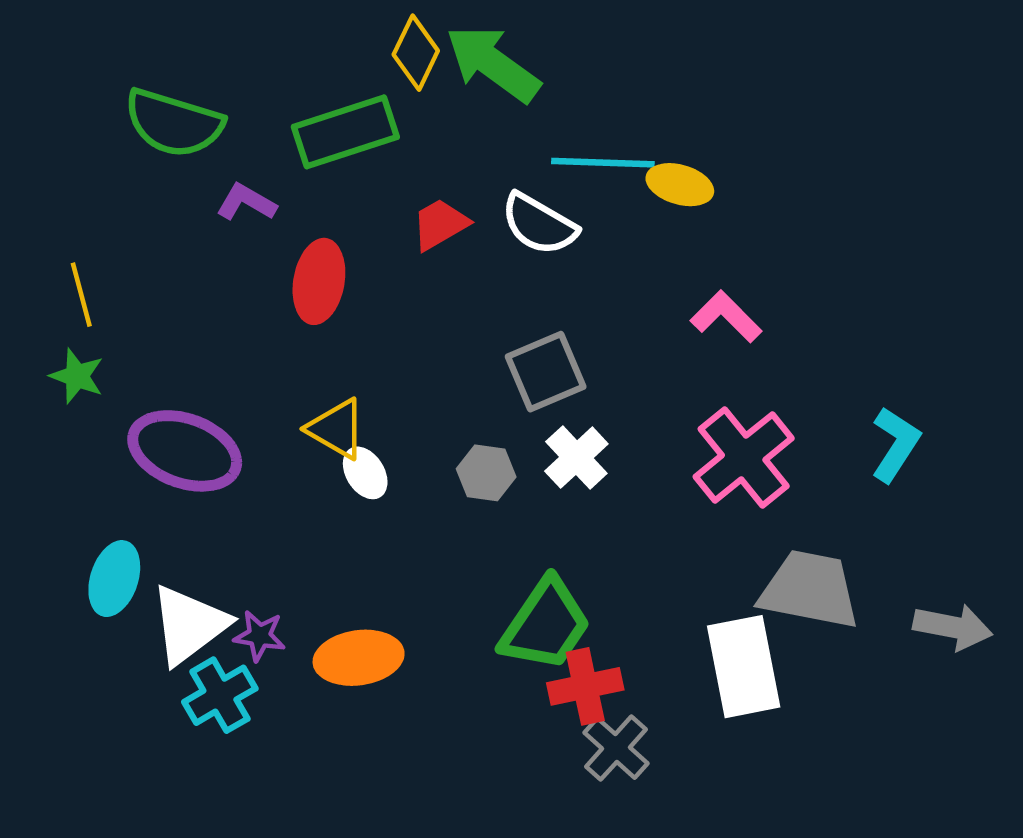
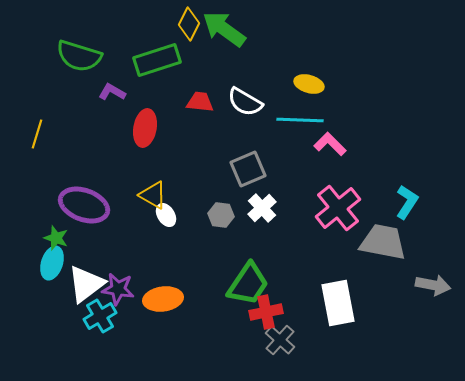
cyan line: (603, 163) -> (300, 120), moved
red trapezoid: (440, 224) -> (200, 102), turned 36
yellow line: (81, 295) -> (37, 134), turned 32
green star: (77, 376) -> (56, 238), moved
gray trapezoid: (810, 590) -> (383, 242), moved
purple star: (260, 636) -> (118, 289), size x1.4

